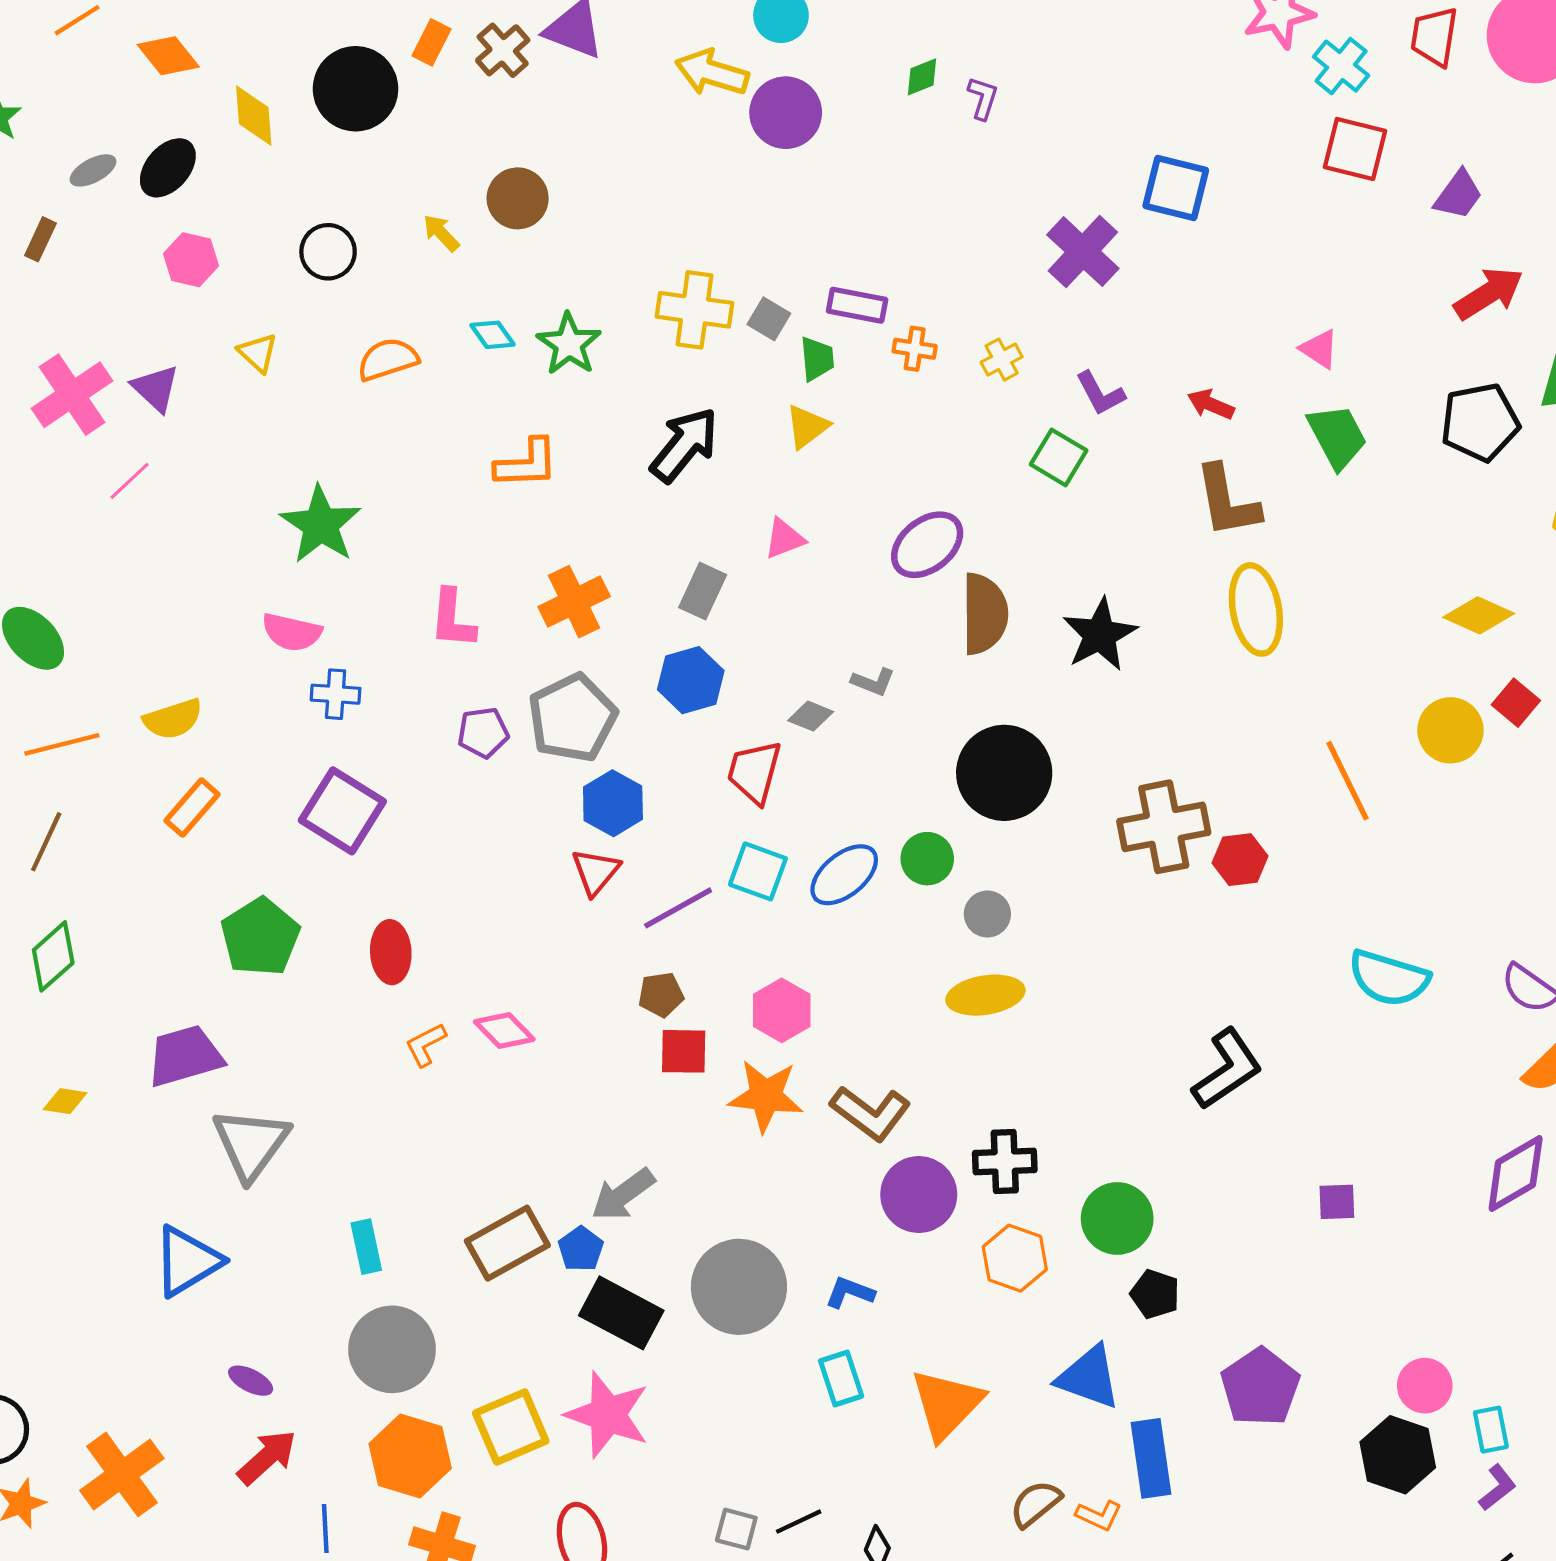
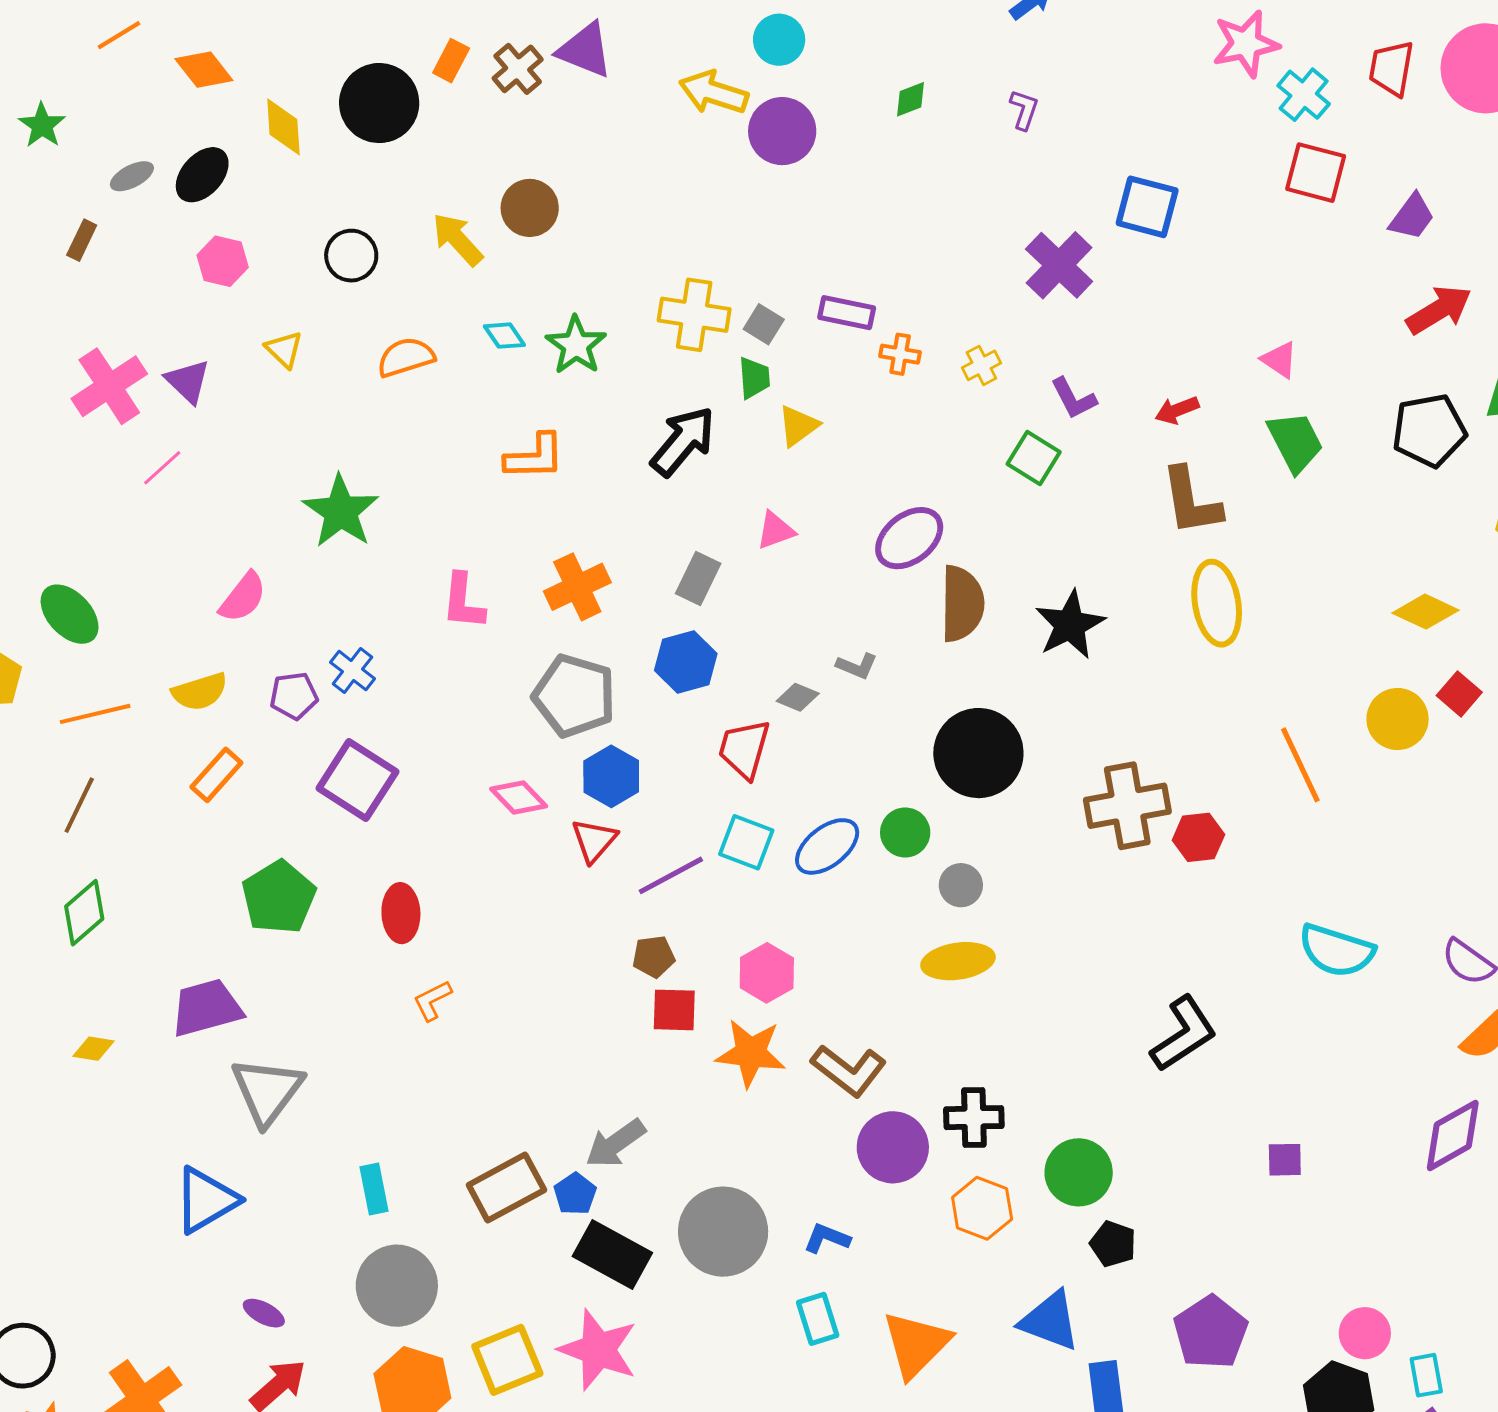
purple L-shape: (983, 98) -> (1024, 110), moved
yellow arrow: (441, 233) -> (458, 239), size x1.5
green trapezoid: (817, 359) -> (754, 378), moved
red arrow: (1211, 404) -> (1177, 410), turned -45
pink semicircle: (292, 632) -> (243, 597), moved, turned -66
blue cross: (336, 694) -> (352, 670), turned 33
gray pentagon: (572, 718) -> (574, 696), turned -30
purple pentagon: (483, 733) -> (294, 696), moved
pink diamond: (504, 1030) -> (519, 797), moved

